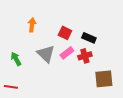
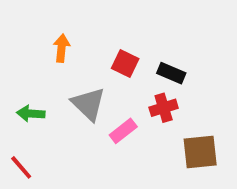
pink rectangle: (67, 53) -> (123, 131), moved
green arrow: (16, 59) -> (31, 114), turned -56
red line: (11, 87) -> (21, 167), turned 40

